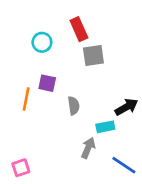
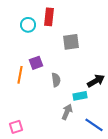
red rectangle: (79, 29) -> (49, 17), moved, turned 30
cyan circle: (42, 42) -> (28, 25), moved
purple square: (47, 83) -> (36, 63), turned -32

